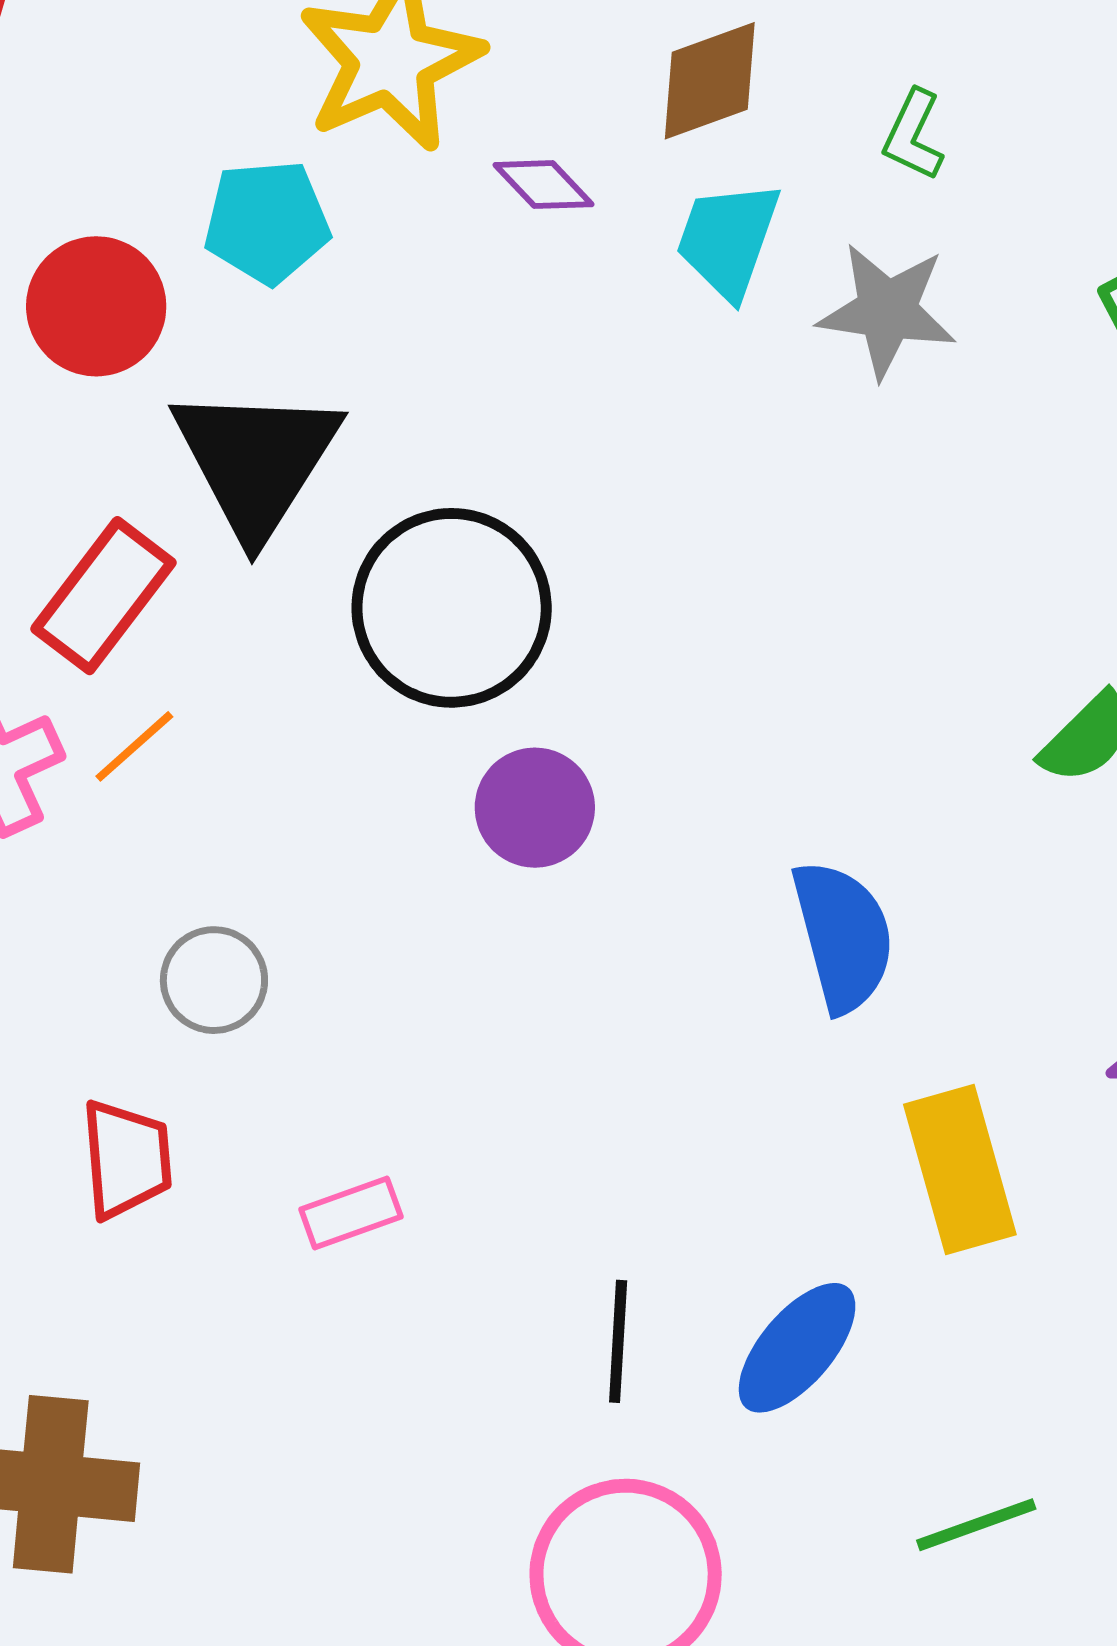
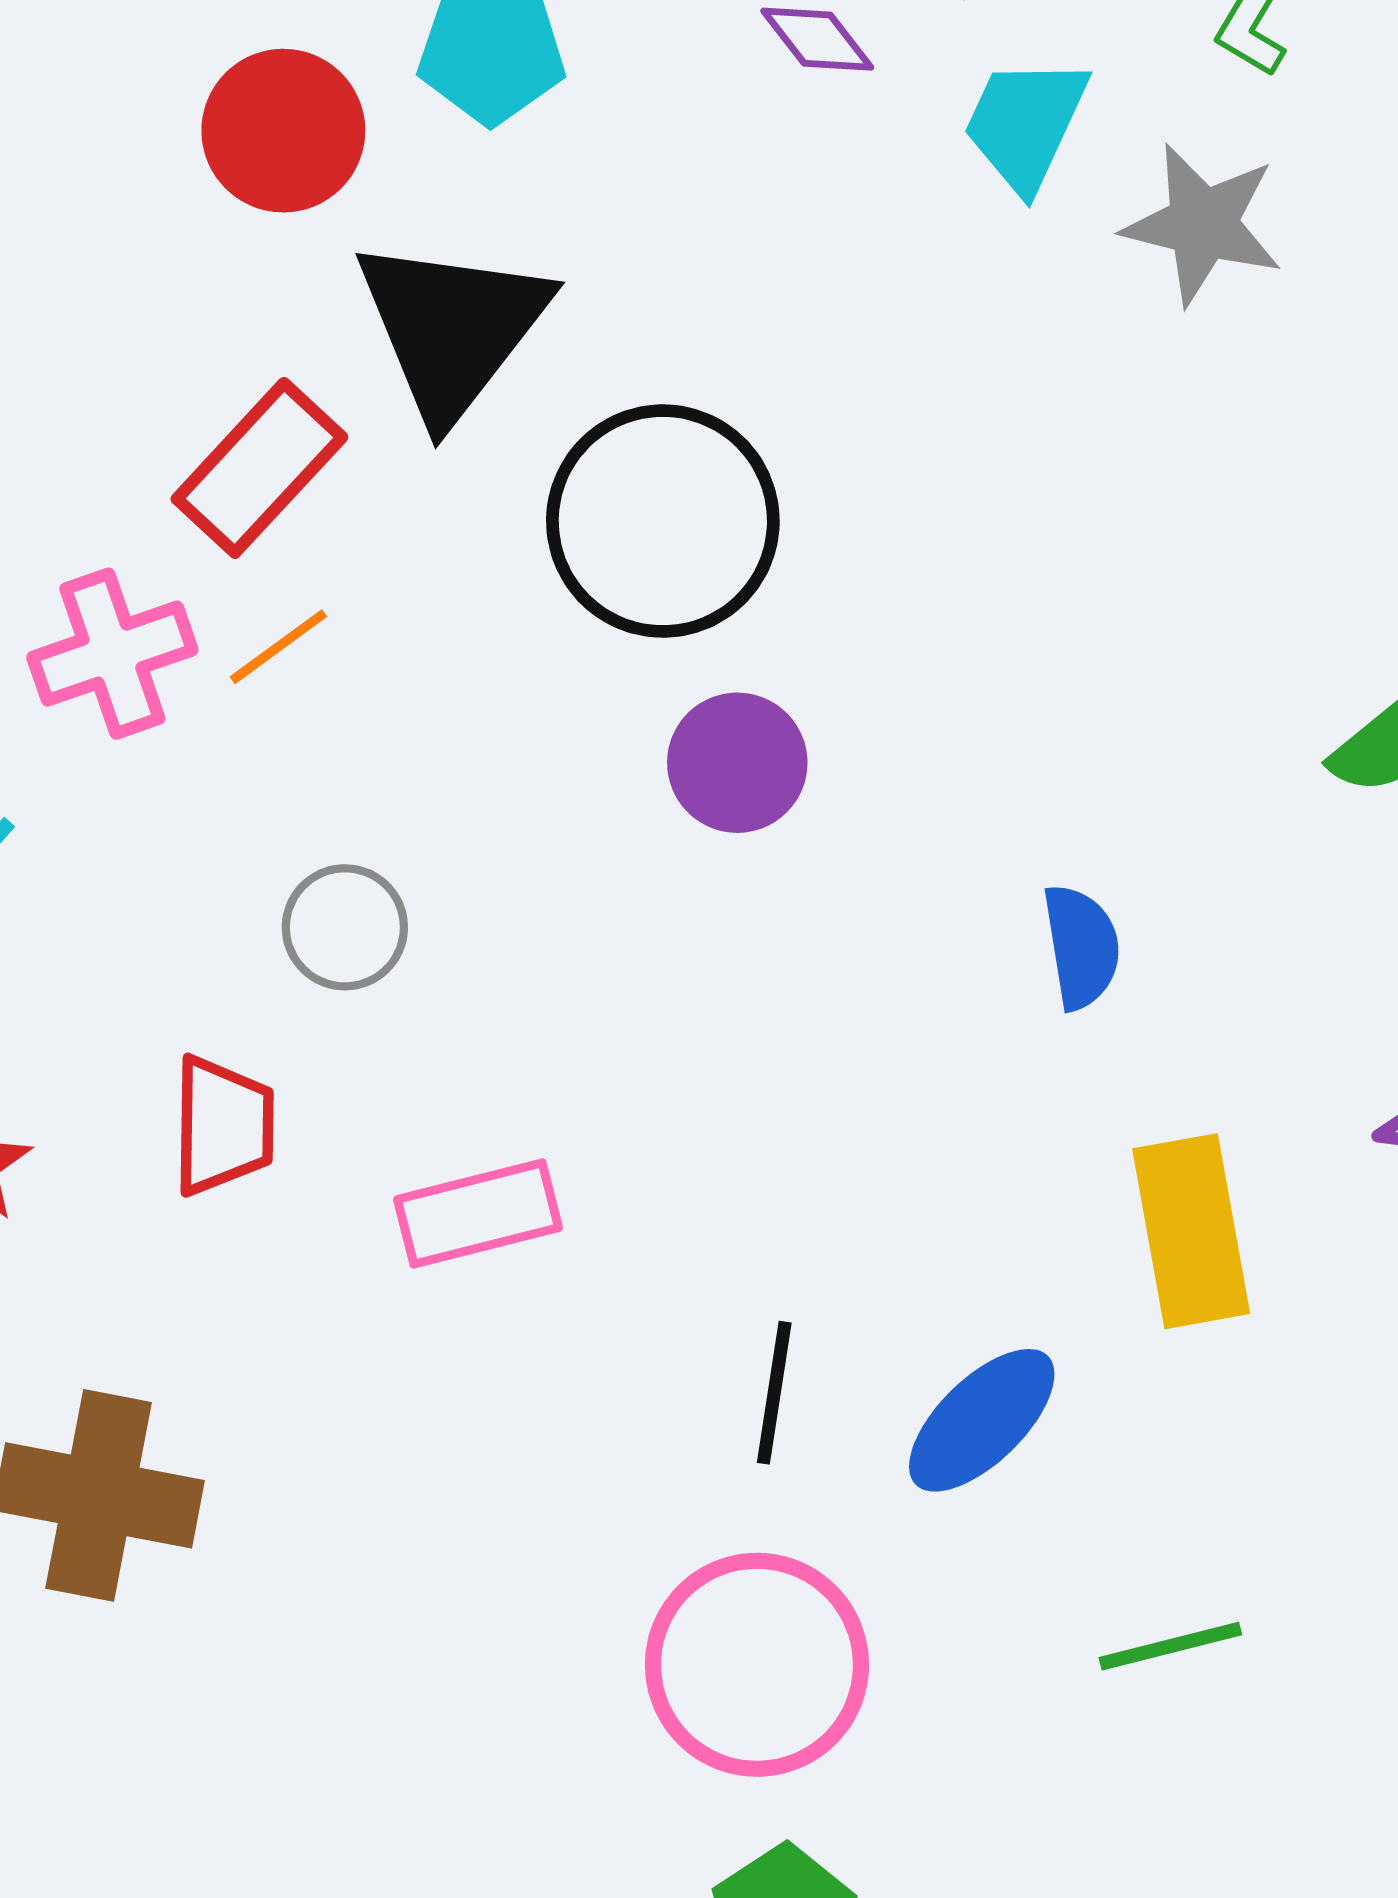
blue semicircle: (843, 936) -> (1081, 947), size x0.7
pink rectangle: (351, 1213) -> (478, 1214), size x1.4

